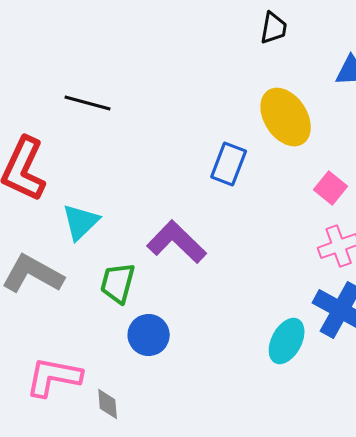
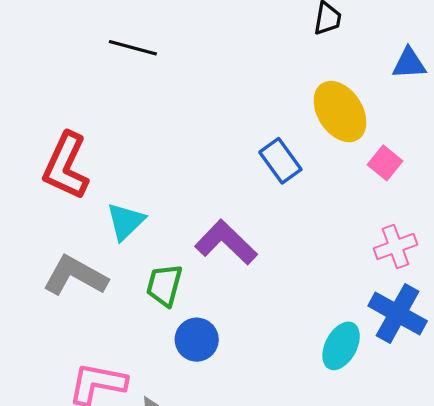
black line: (88, 103) -> (133, 48), moved
blue rectangle: (229, 164) -> (280, 161), turned -57
pink square: (331, 188) -> (385, 163), moved

